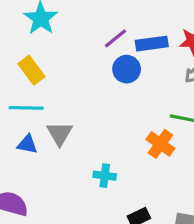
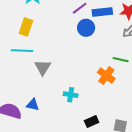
yellow rectangle: (31, 70) -> (26, 27), turned 54
blue triangle: (27, 144) -> (33, 105), moved

